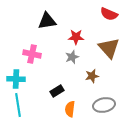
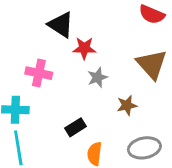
black triangle: (47, 21) -> (61, 25), turned 42
red star: (76, 37) -> (84, 48), moved

